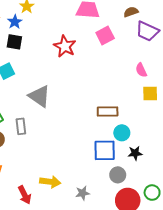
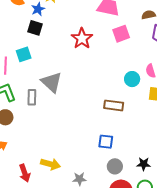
gray rectangle: (21, 126) -> (32, 97), moved
cyan circle: (122, 133) -> (132, 79), moved
blue square: (105, 150) -> (106, 142), size x0.7
black star: (135, 153) -> (144, 164), moved

